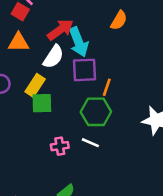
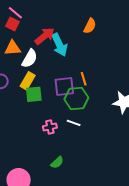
white semicircle: (53, 57) -> (30, 59), moved
purple square: (85, 70) -> (64, 87), moved
orange line: (107, 87) -> (84, 79), turned -32

